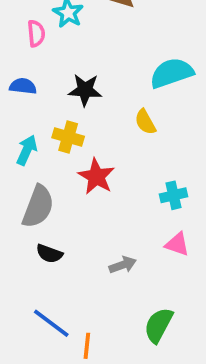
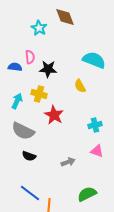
pink semicircle: (36, 33) -> (30, 57), moved
cyan semicircle: (172, 73) -> (94, 60), turned 40
gray semicircle: (38, 207) -> (23, 131), turned 95
green semicircle: (158, 325) -> (87, 194), turned 36

